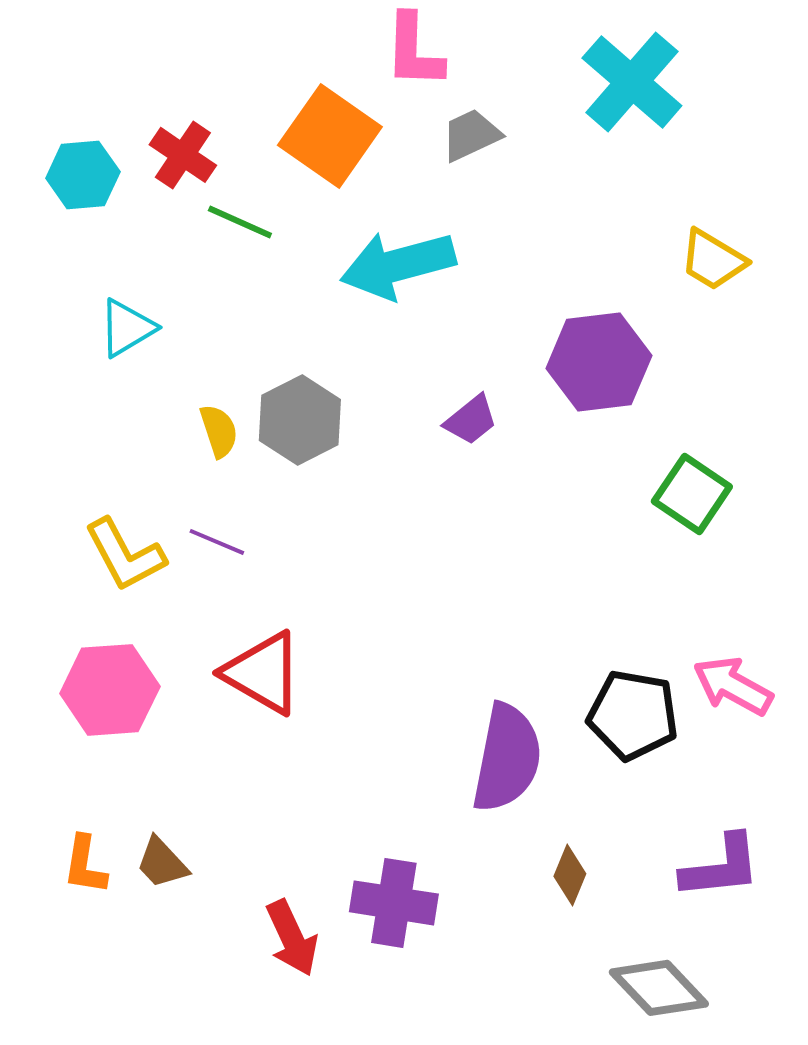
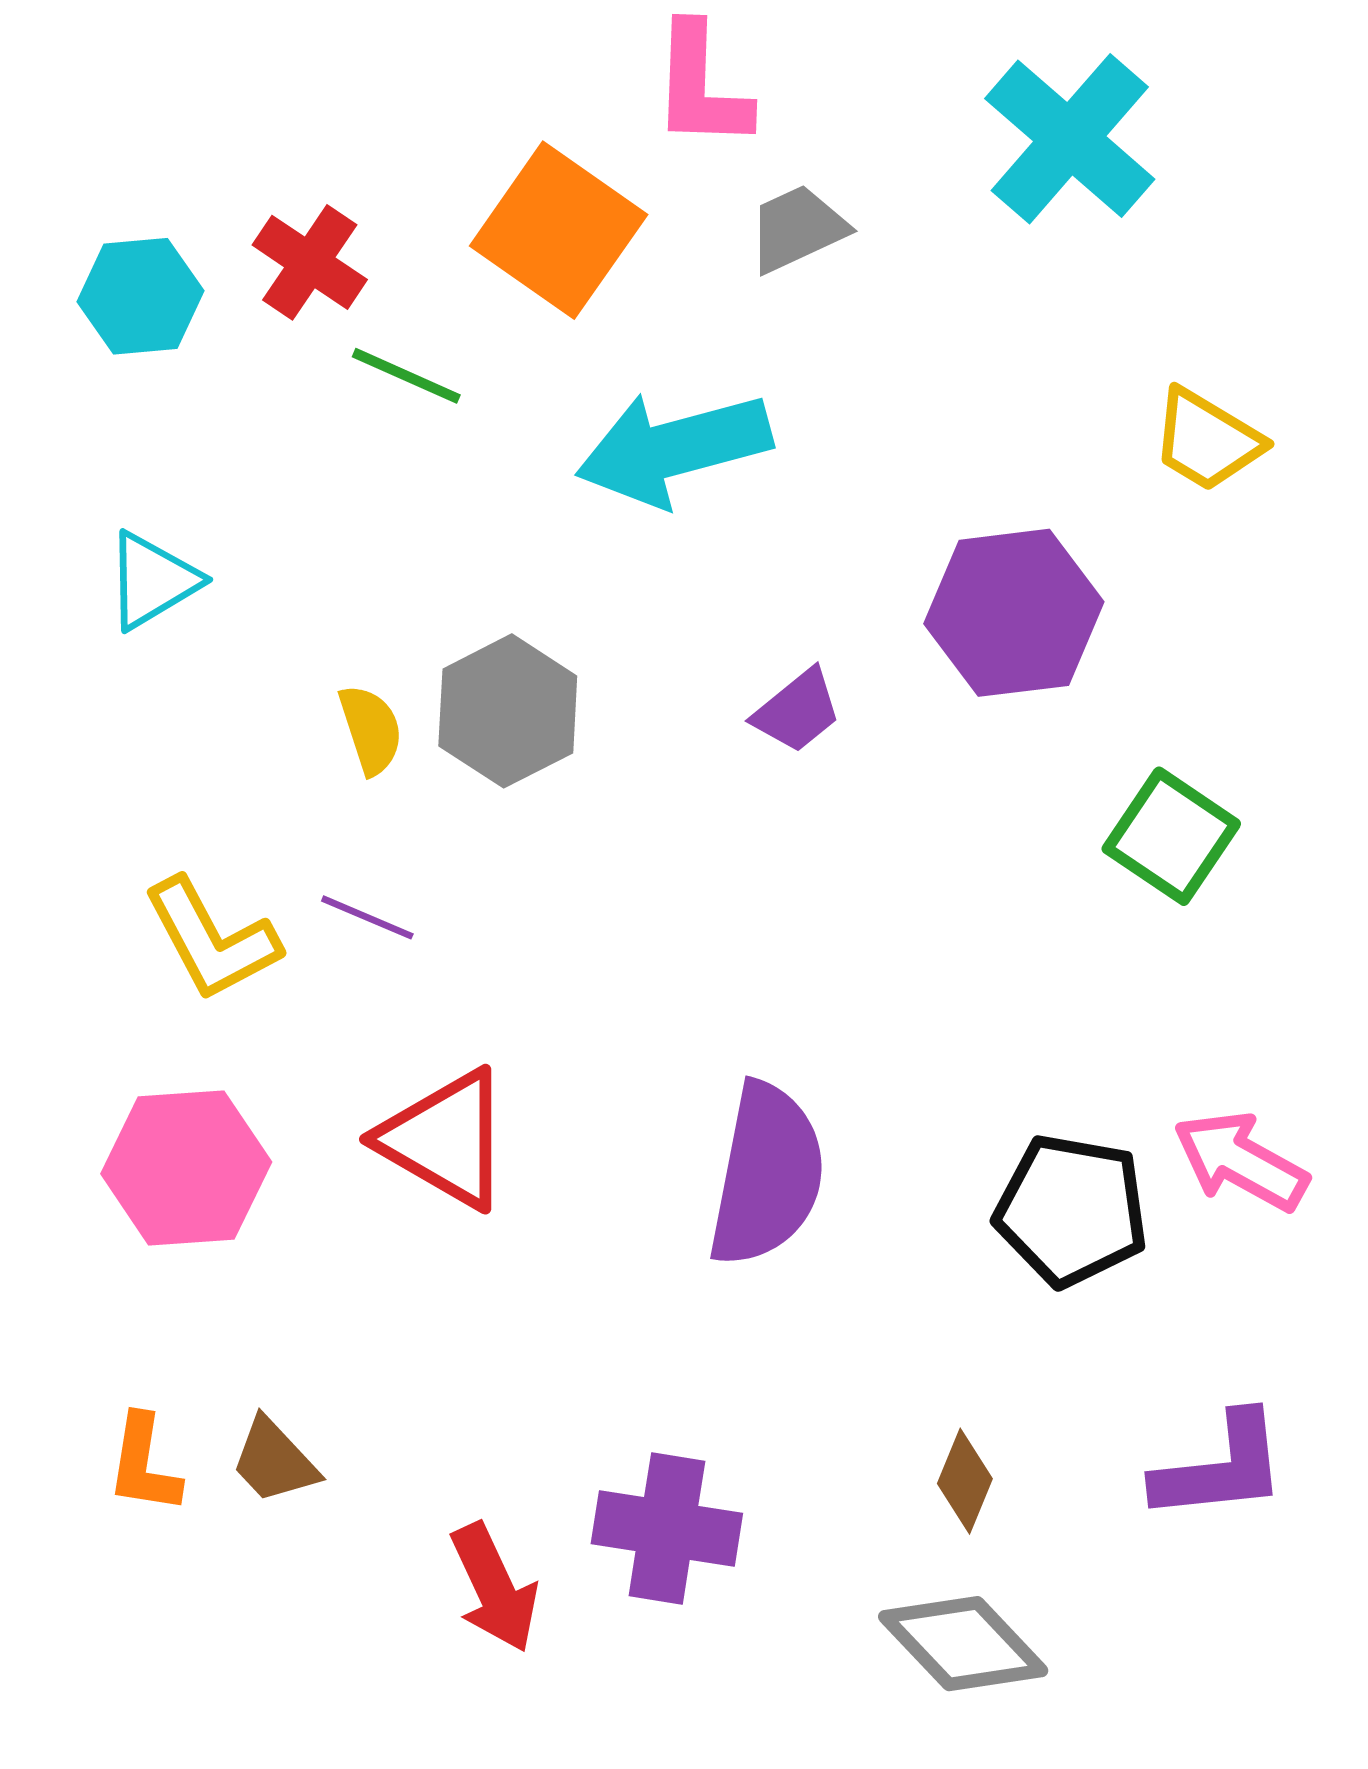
cyan triangle: (127, 328) -> (152, 581), moved
purple semicircle: (507, 758) -> (767, 1175), moved
gray diamond: (659, 988) -> (963, 1644), moved

